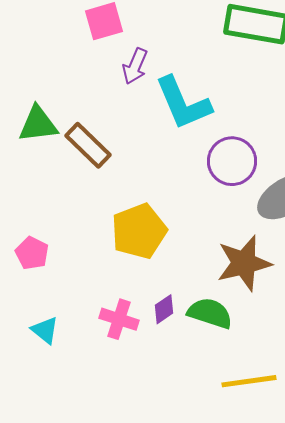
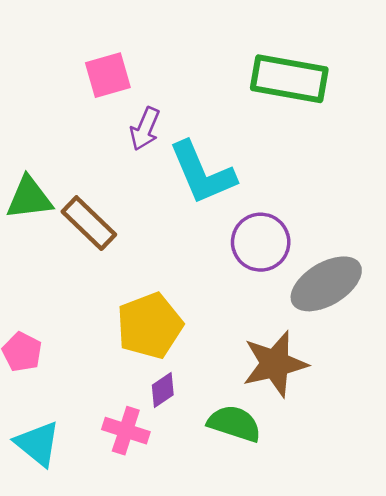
purple diamond: (164, 309) -> (163, 390), moved
cyan triangle: (45, 330) -> (38, 444), size x1.4

